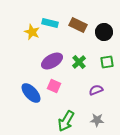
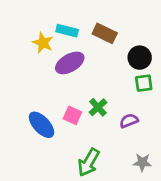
black circle: (104, 32) -> (140, 58), moved
purple ellipse: (52, 61) -> (70, 63), moved
green cross: (79, 62) -> (98, 107), moved
gray star: (97, 120) -> (142, 162), moved

